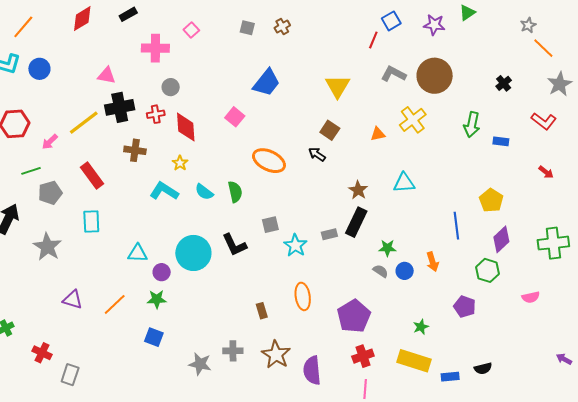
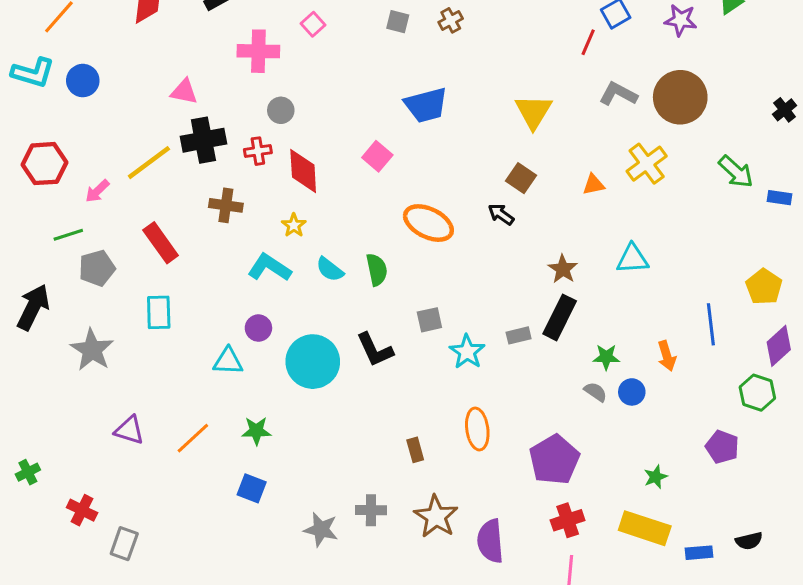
blue trapezoid: (267, 83) -> (426, 105), turned 36
green arrow: (472, 125) -> (736, 172), turned -60
orange arrow: (432, 262) -> (667, 356), moved
purple circle: (162, 272) -> (258, 328), moved

